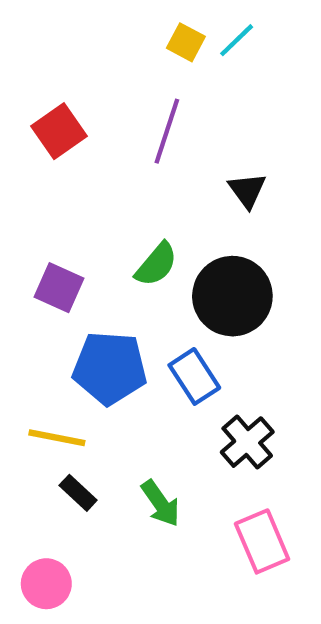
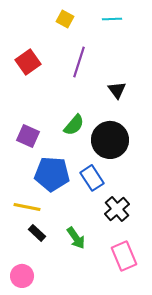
cyan line: (237, 40) -> (112, 19), turned 42
yellow square: (186, 42) -> (65, 19), moved

